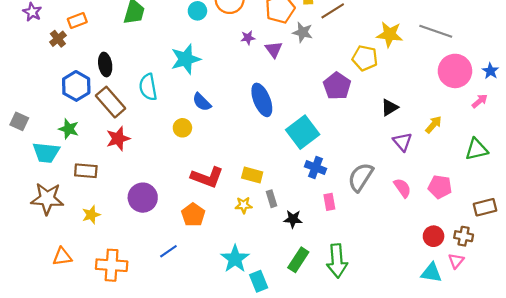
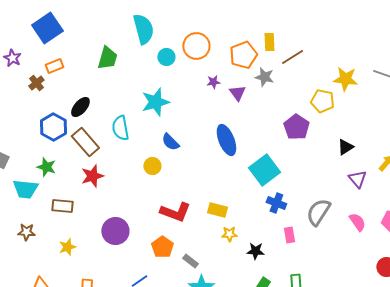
black ellipse: (105, 65) -> (80, 107), turned 50
brown star: (47, 199) -> (26, 232), size x0.6
gray rectangle: (271, 199) -> (190, 261), moved, turned -35
yellow star: (244, 205) -> (229, 234), moved

